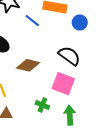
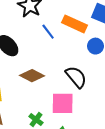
pink square: (63, 84) -> (63, 103), turned -35

